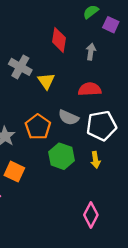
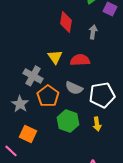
gray cross: (20, 67) -> (33, 76), moved
red semicircle: (90, 89) -> (80, 60), moved

